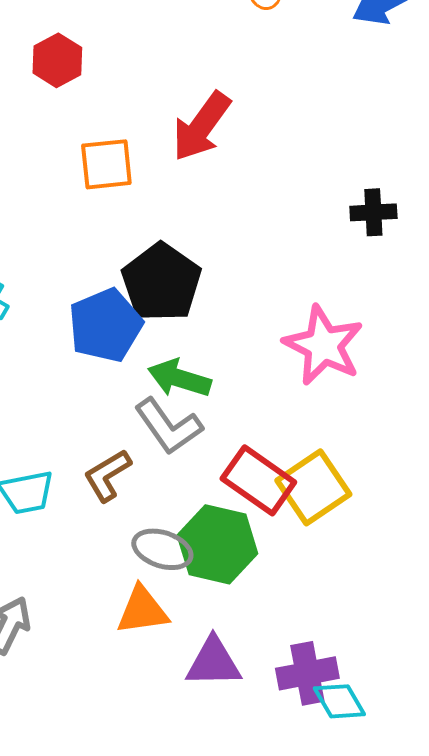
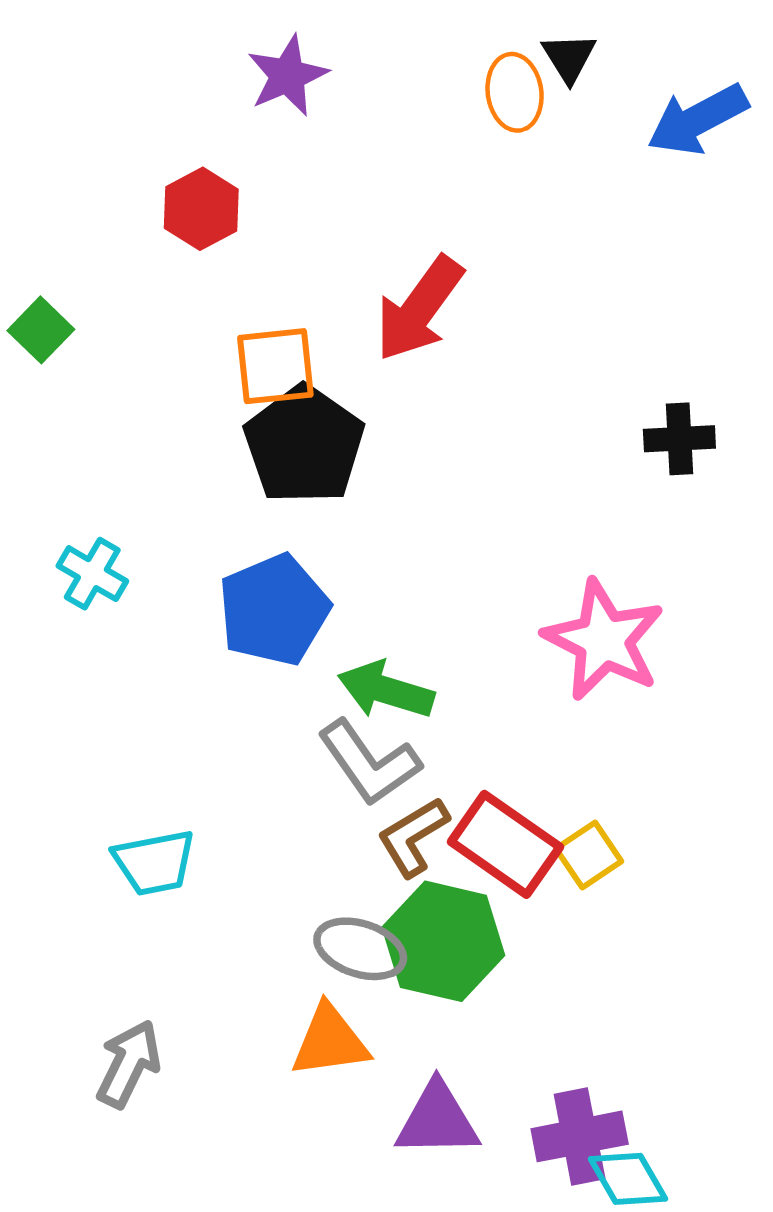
black pentagon: (161, 282) -> (304, 445), moved
brown L-shape: (107, 475) -> (413, 837), moved
yellow square: (313, 487) -> (589, 855), size x0.6

